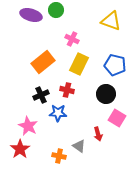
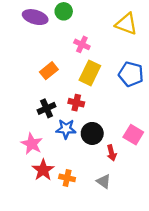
orange rectangle: (43, 62) -> (49, 71), size x0.7
black circle: (106, 94) -> (92, 133), moved
gray triangle: (79, 146) -> (104, 181), moved
red star: (20, 149) -> (43, 170), moved

